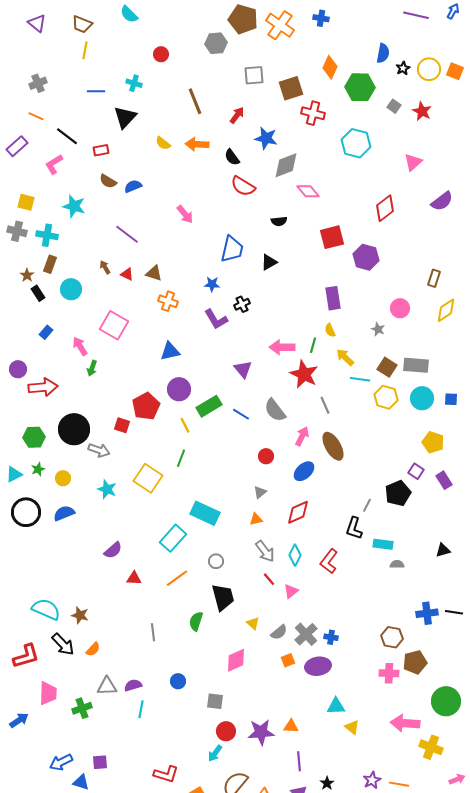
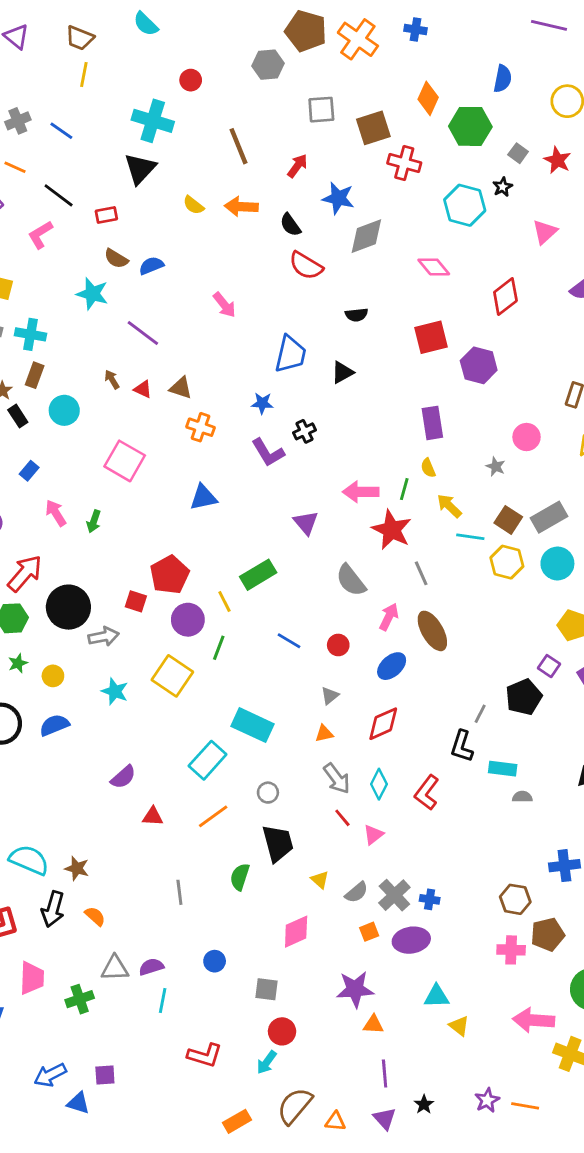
black star: (403, 68) -> (503, 187), moved
cyan cross: (134, 83) -> (153, 121), size x1.8
blue line: (96, 91) -> (61, 131), moved, turned 36
pink diamond: (308, 191) -> (434, 267), moved
cyan star: (74, 206) -> (92, 294), moved
pink arrow: (80, 346) -> (56, 513), moved
gray rectangle: (416, 365) -> (549, 517), turned -35
red arrow: (43, 387) -> (25, 573), moved, turned -44
purple circle: (179, 389) -> (188, 620), moved
blue line: (241, 414) -> (289, 641), moved
gray arrow: (99, 450) -> (104, 637), turned -30
black arrow: (63, 644) -> (53, 909), turned 60
orange semicircle: (93, 649) -> (95, 916), turned -91
purple star: (261, 732) -> (355, 989), moved
red L-shape: (166, 774) -> (205, 1055), moved

